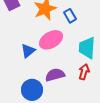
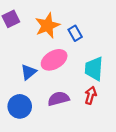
blue circle: (32, 90) -> (20, 106), moved

